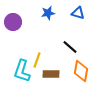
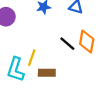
orange diamond: (81, 71) -> (87, 41), moved

